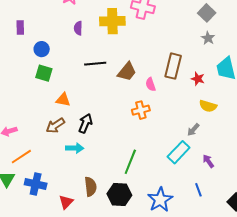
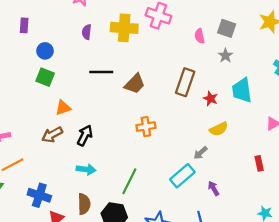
gray square: (207, 13) -> (227, 28), turned -30
pink semicircle: (151, 84) -> (200, 36), moved
orange triangle: (63, 100) -> (63, 108), turned -35
yellow semicircle: (208, 106) -> (219, 129), turned -48
cyan arrow: (75, 148) -> (86, 169), moved
blue cross: (36, 184) -> (39, 195), moved

